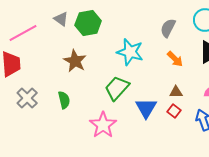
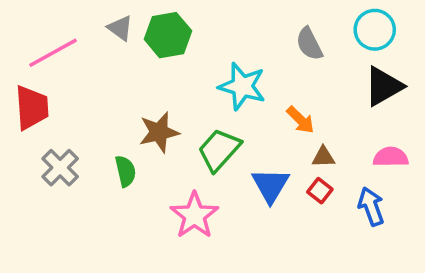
gray semicircle: (168, 28) -> (309, 44), turned -54
orange arrow: (175, 59) -> (300, 120), moved
brown star: (75, 61) -> (159, 132), moved, turned 30

